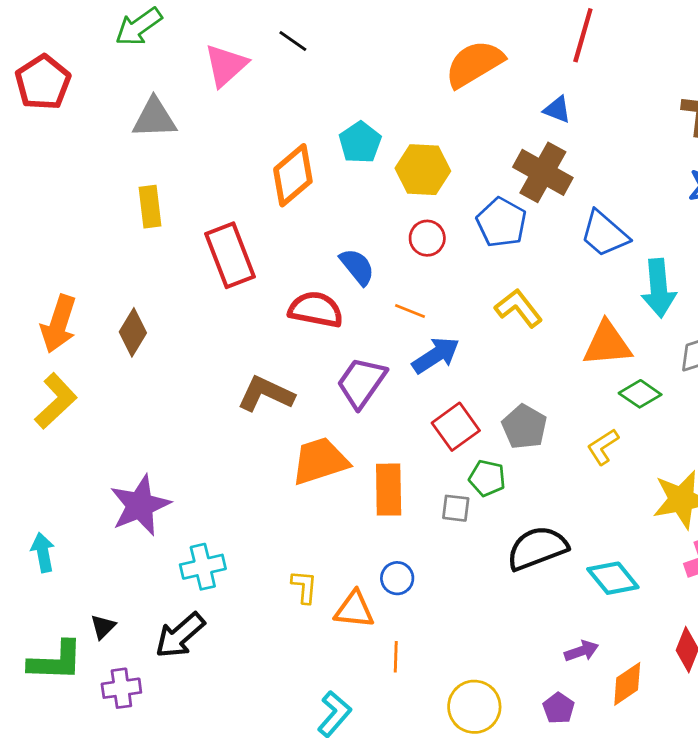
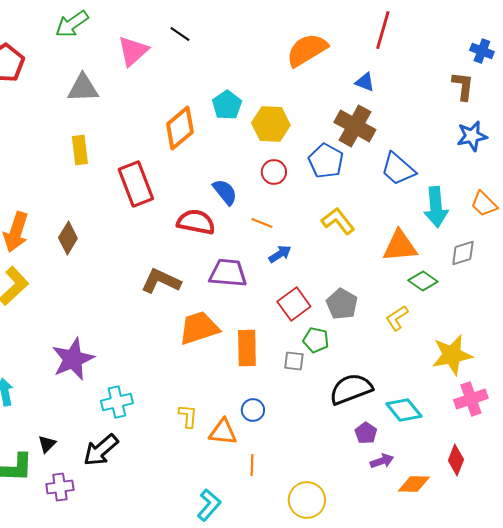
blue arrow: (436, 355) -> (280, 254), size x0.7
purple trapezoid: (361, 382) -> (228, 273), turned 60
orange diamond: (627, 684) -> (414, 484), turned 36
purple pentagon: (559, 708) -> (366, 433), moved

